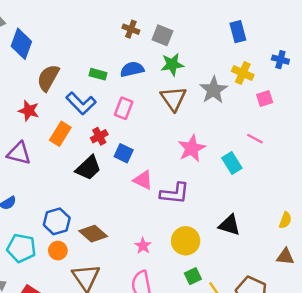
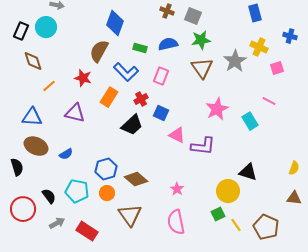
blue diamond: (21, 44) -> (115, 23), moved
yellow circle: (186, 241) -> (228, 191), moved

